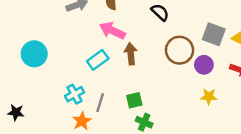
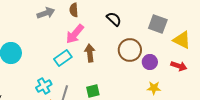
pink arrow: (112, 31) -> (75, 34), turned -75
gray square: (214, 34) -> (158, 24), moved

